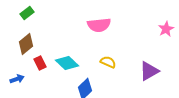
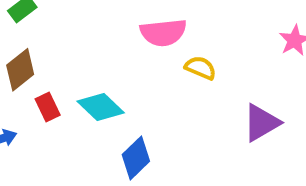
yellow semicircle: (108, 62) -> (201, 68), moved

